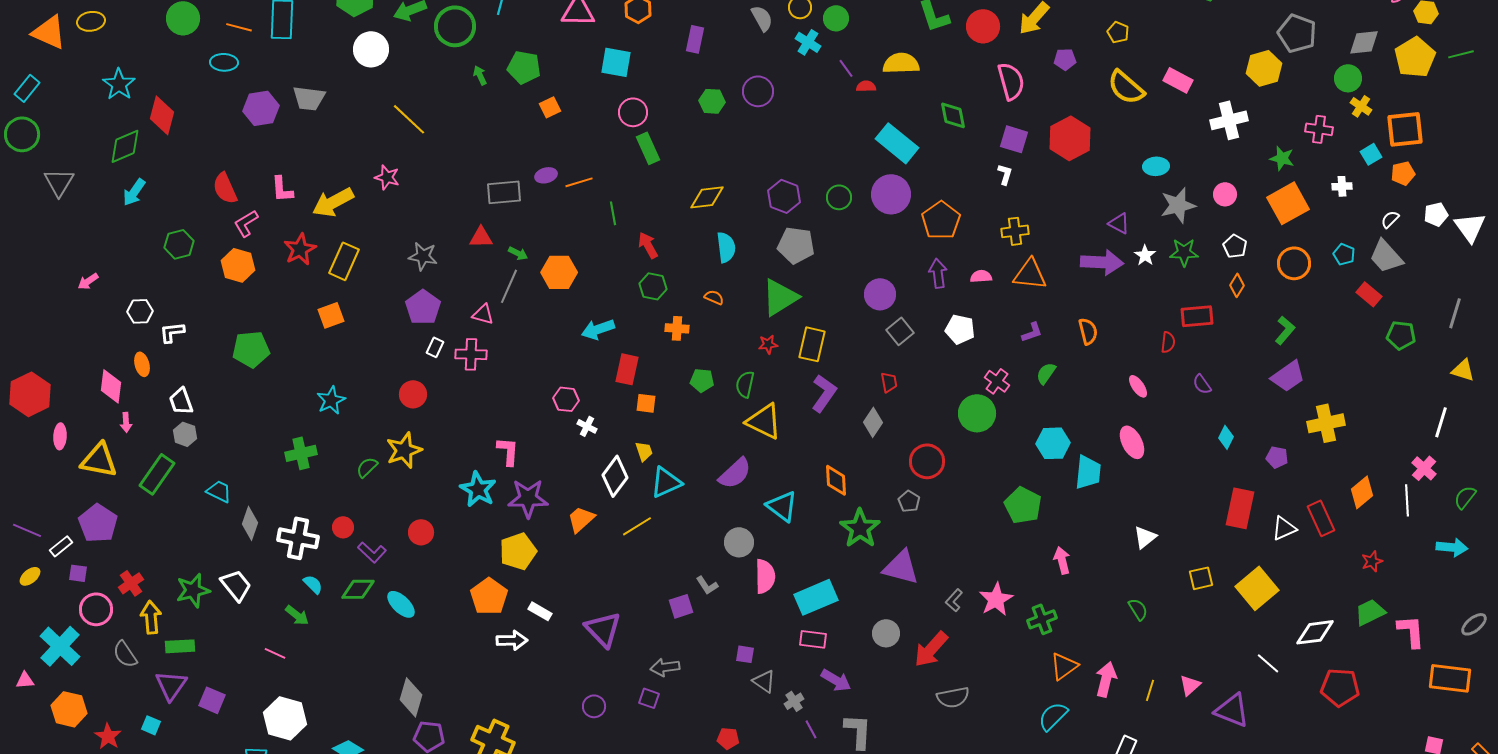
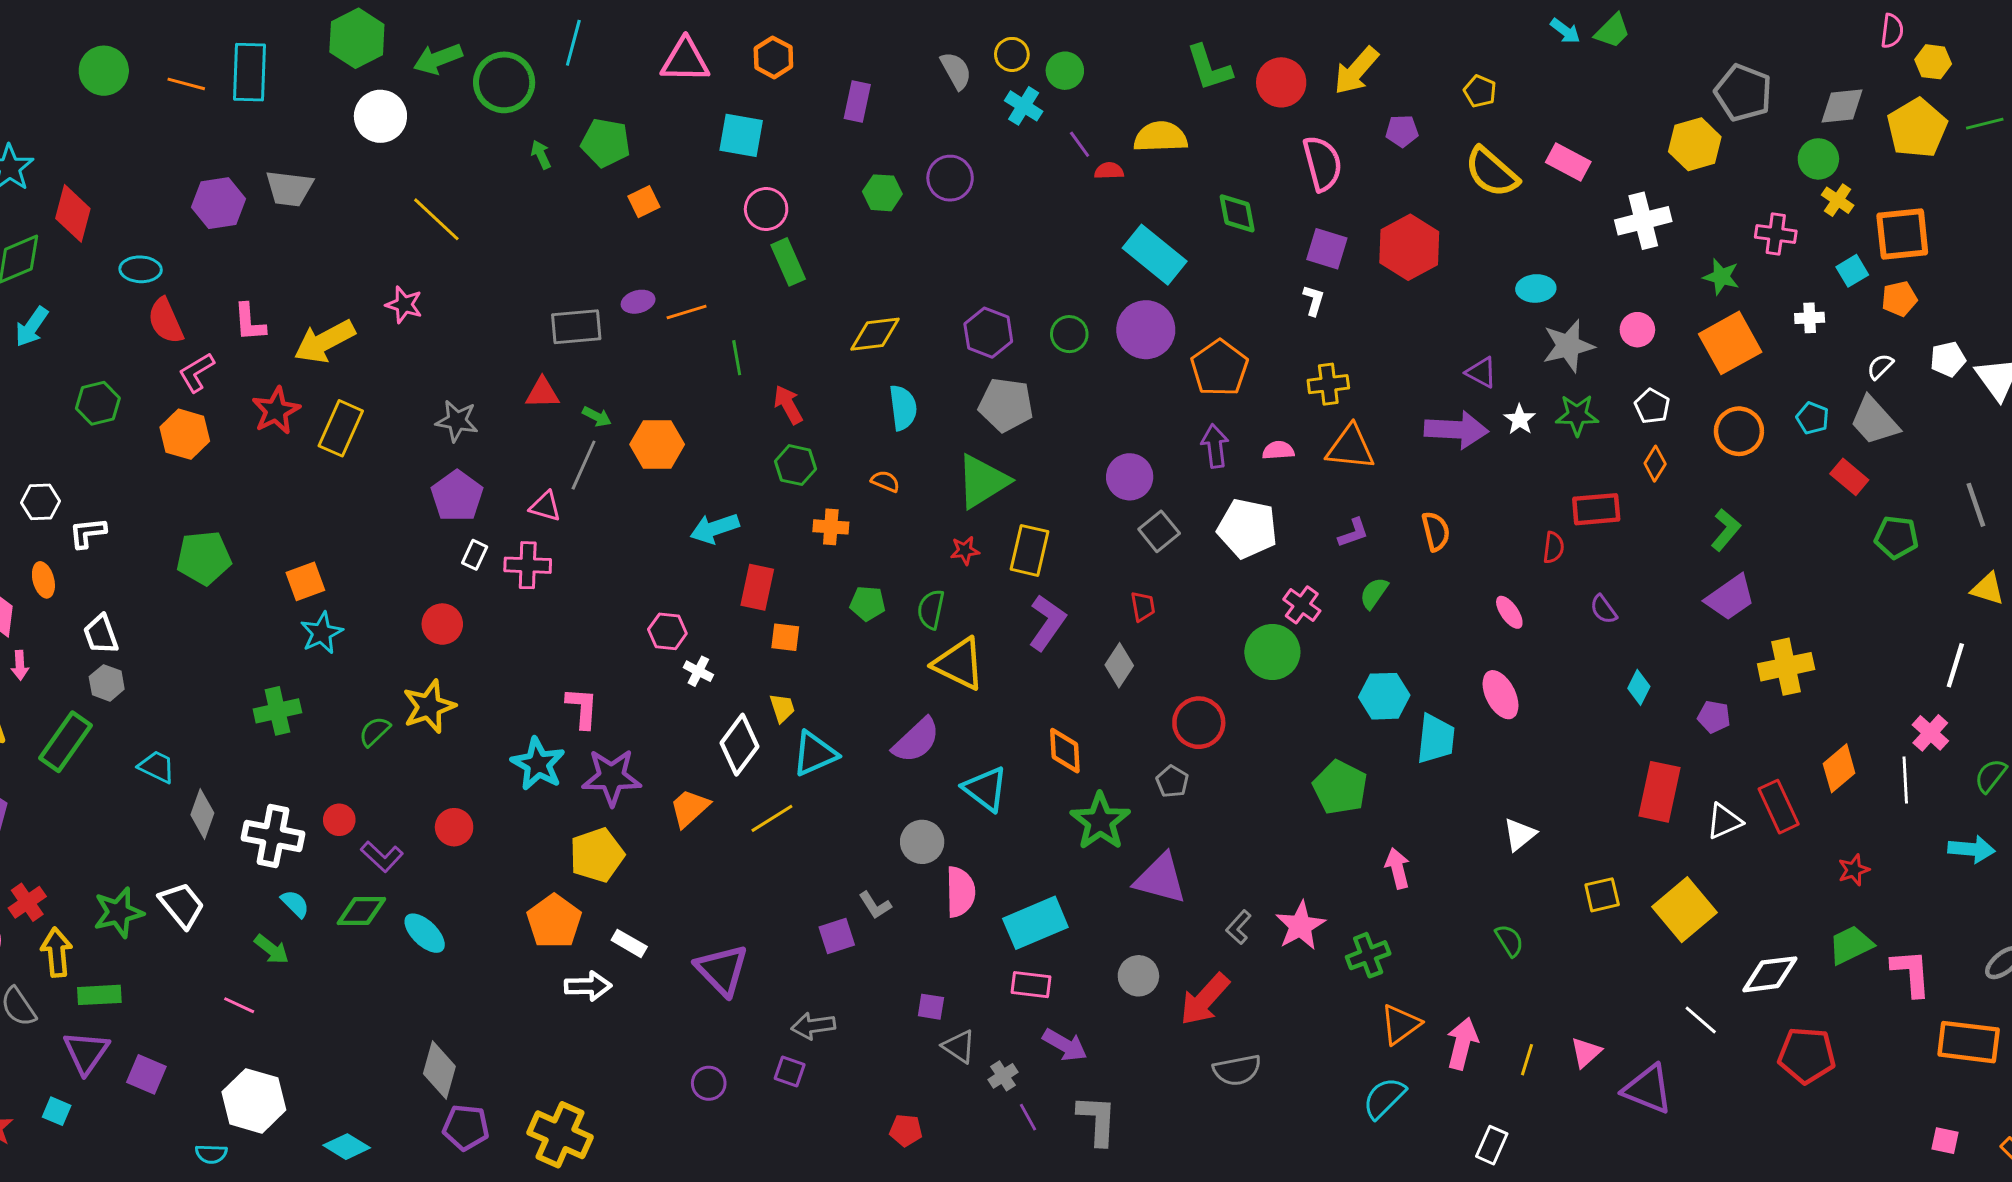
cyan ellipse: (224, 62) -> (141, 269), moved
gray line: (1455, 313) -> (1976, 505), turned -36
orange square: (331, 315) -> (305, 581), moved
white pentagon: (960, 329) -> (1247, 528), size x1.4

